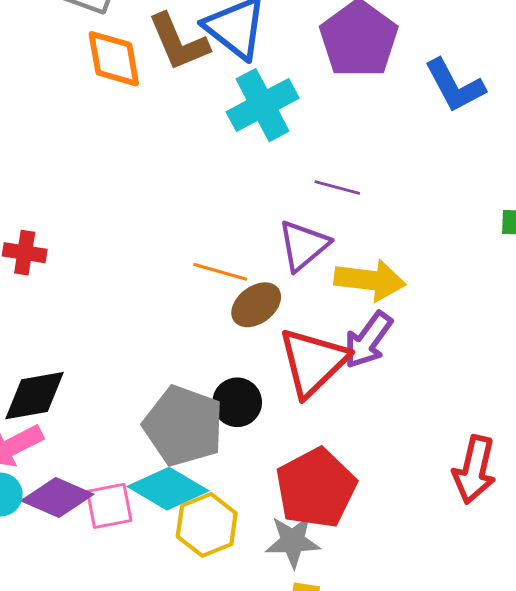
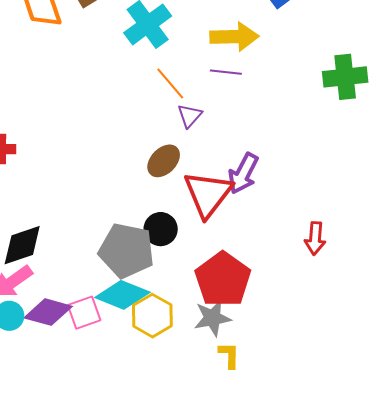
purple line: (337, 187) -> (226, 72), moved
purple triangle: (303, 245) -> (190, 116), size x0.7
orange line: (220, 272) -> (170, 84), moved, turned 42
yellow arrow: (370, 280) -> (234, 37), moved
red arrow: (474, 470) -> (315, 238), moved, size x0.7

